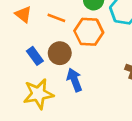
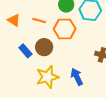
blue arrow: (74, 80) -> (77, 77), moved
yellow star: (38, 94) -> (47, 77), moved

